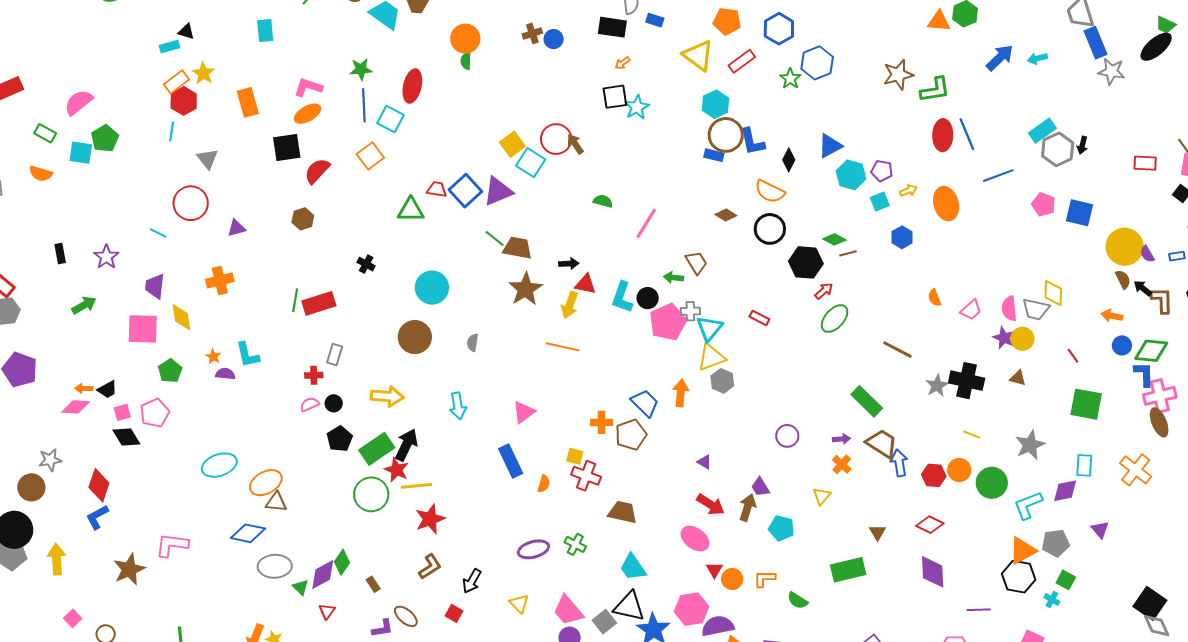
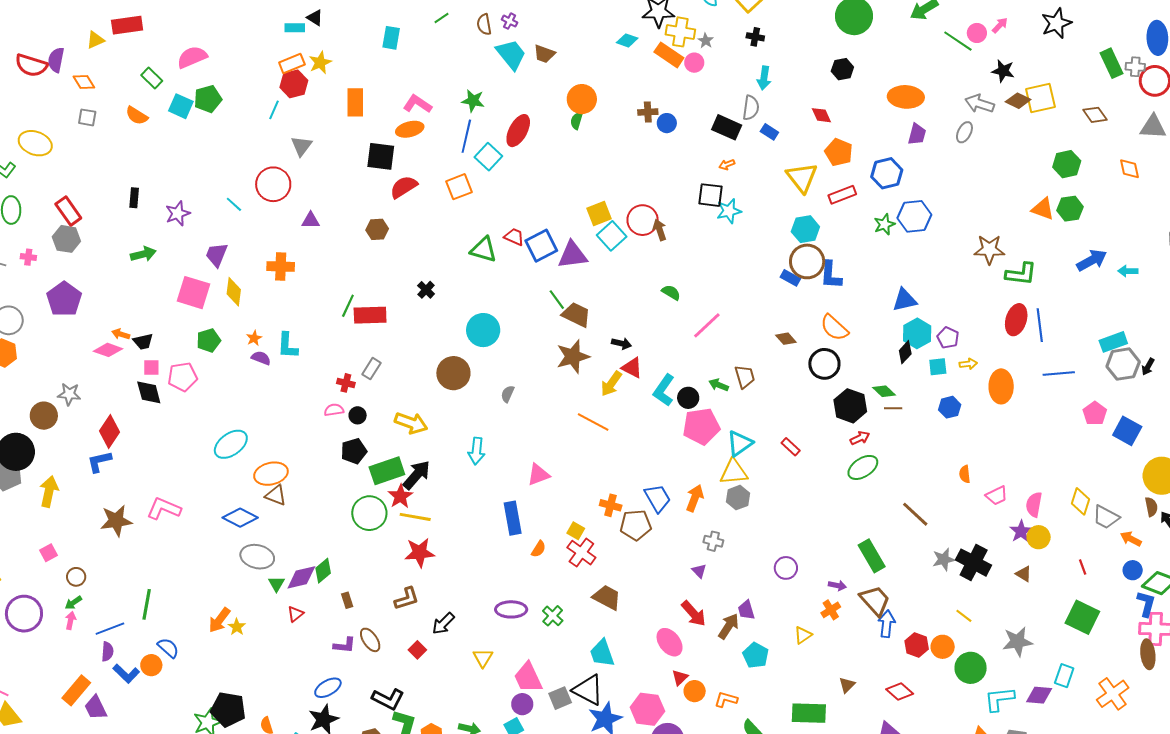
black diamond: (789, 160) -> (905, 352), moved
gray trapezoid: (1036, 309) -> (1106, 517), moved
gray cross: (690, 311) -> (713, 541), moved
cyan ellipse: (219, 465) -> (231, 444), turned -32

